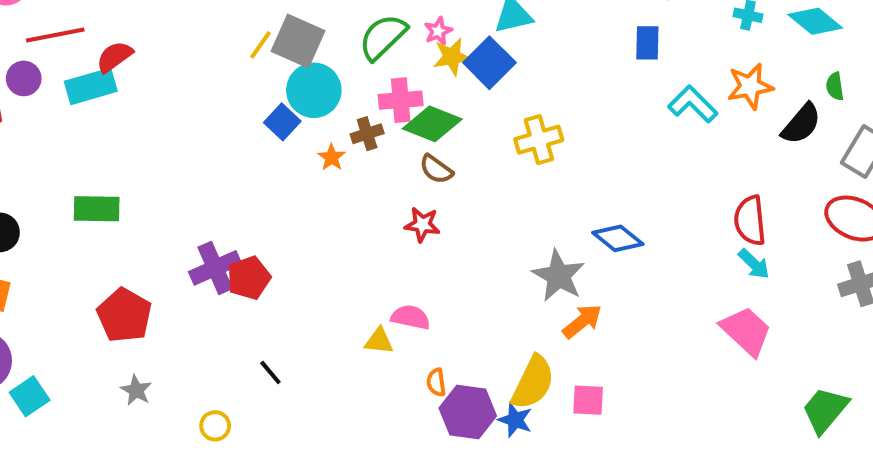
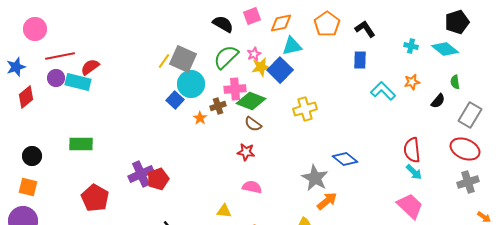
purple circle: (24, 78) -> (56, 78), moved
cyan rectangle: (91, 86) -> (78, 82), turned 30
orange star: (750, 86) -> (412, 82), size x0.7
black semicircle: (801, 124) -> (438, 101), size x0.7
pink semicircle: (411, 317) -> (252, 187), moved

